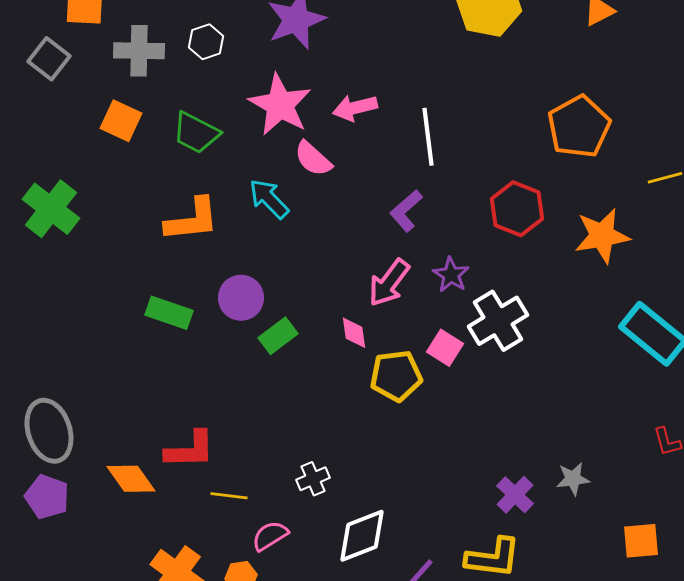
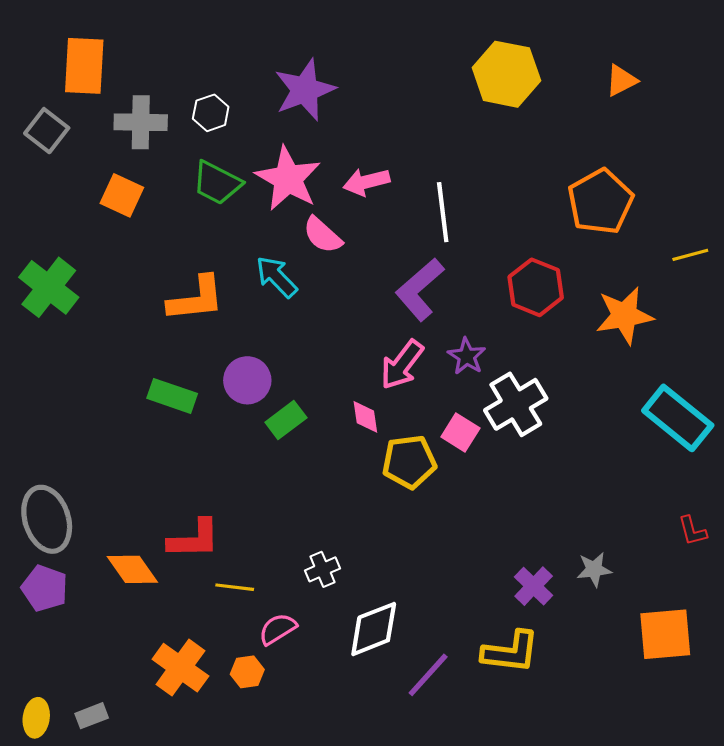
green trapezoid: (196, 133) -> (217, 183), moved
purple L-shape: (406, 211) -> (420, 289), size x1.4
orange square: (641, 541) -> (665, 634), size x1.4

